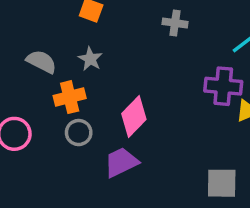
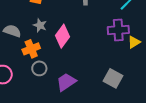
pink diamond: (134, 117) -> (63, 36), moved
gray square: (222, 183) -> (113, 78), moved, turned 36

